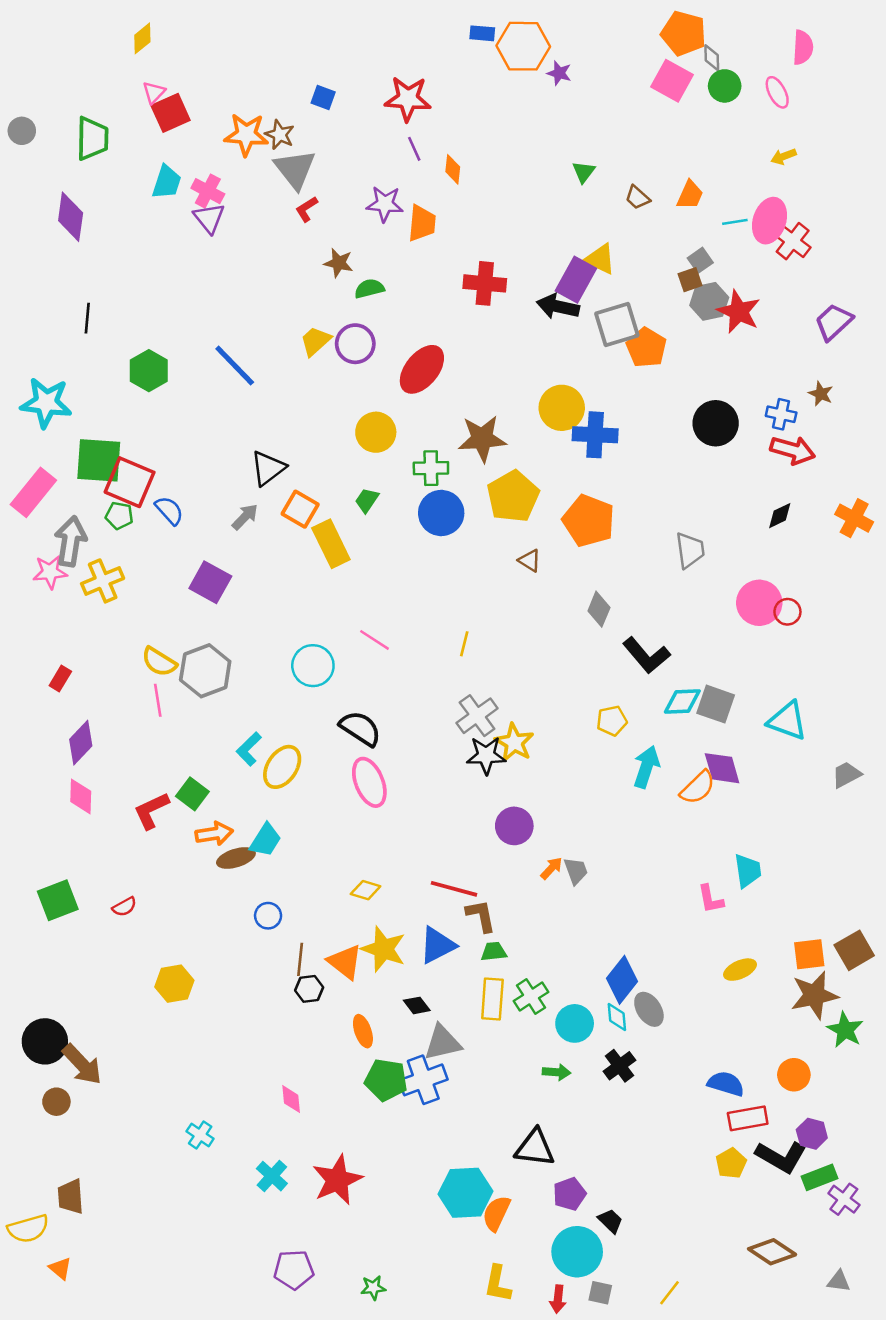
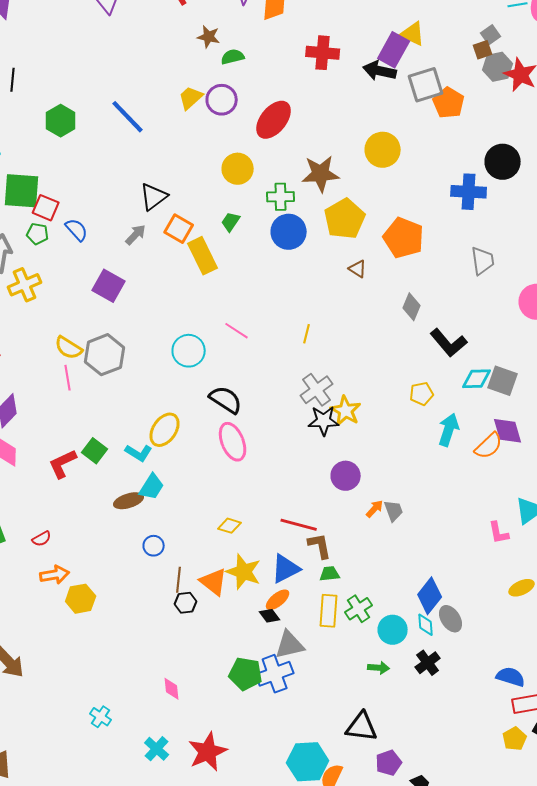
blue cross: (595, 435) -> (469, 192), moved
red square: (130, 482) -> (46, 208), size x0.7
cyan L-shape: (249, 749) -> (139, 453), moved, turned -104
orange arrow: (214, 834) -> (55, 575), moved
orange ellipse: (363, 1031) -> (278, 600), moved, turned 70

